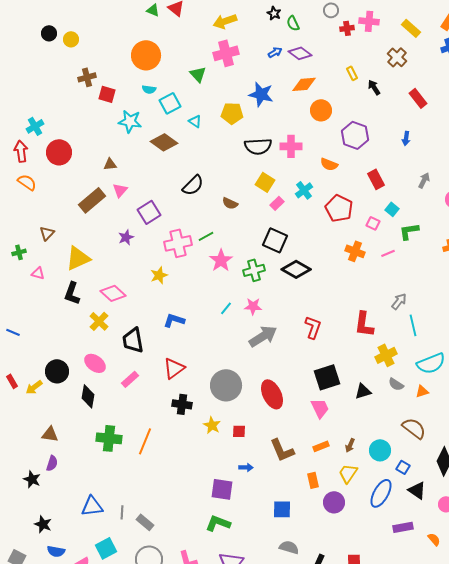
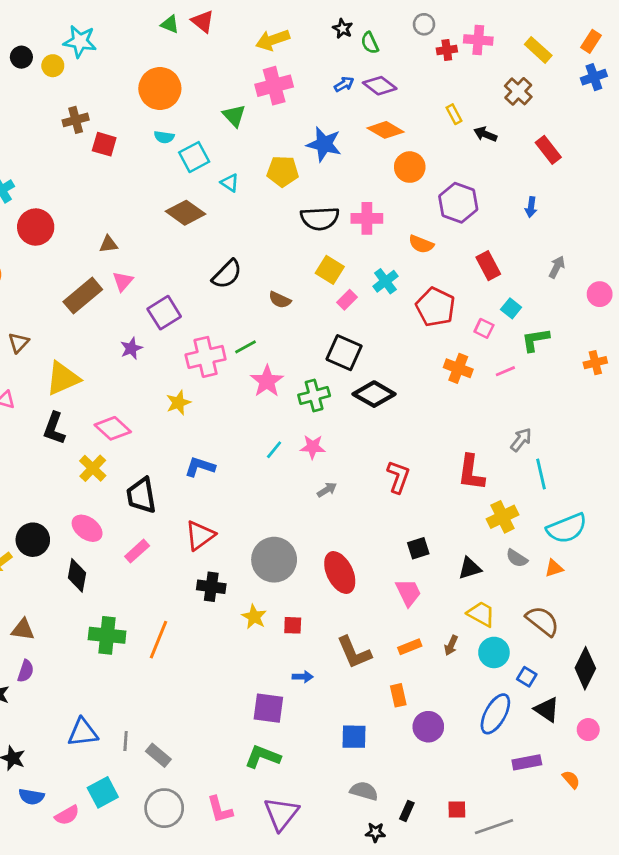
orange diamond: (304, 84) -> (385, 130), turned 35
black arrow: (374, 87) -> (485, 134), turned -35
cyan star: (130, 121) -> (80, 41), moved
gray arrow: (263, 336) -> (327, 490), size x0.5
black square: (327, 377) -> (418, 548), size x0.6
yellow trapezoid: (348, 473) -> (481, 614), moved, turned 85

